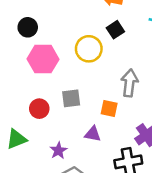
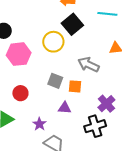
black square: (115, 30) -> (72, 24), size x1.5
gray arrow: (129, 83) -> (88, 65), turned -65
gray square: (71, 98) -> (55, 81), moved, turned 35

